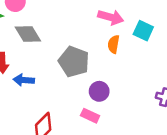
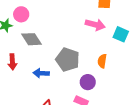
orange semicircle: (114, 44) -> (102, 61), moved
blue arrow: (24, 80) -> (41, 73), moved

